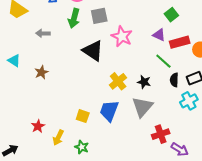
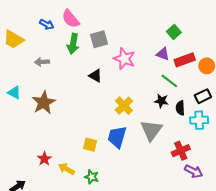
black triangle: (93, 51) -> (95, 76), size x0.6
brown star: (41, 72) -> (44, 103), size x1.6
black semicircle: (174, 80) -> (180, 108), moved
black star: (144, 82) -> (161, 101), moved
cyan cross: (189, 101) -> (199, 120), turned 30
red cross: (161, 134) -> (181, 151), moved
yellow arrow: (58, 138) -> (66, 169), turned 98

